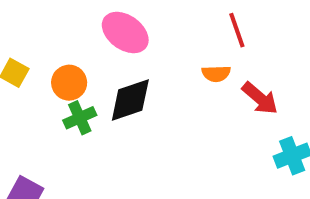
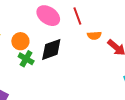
red line: (237, 30) -> (77, 16), moved
green cross: (80, 118) -> (26, 59), turned -35

